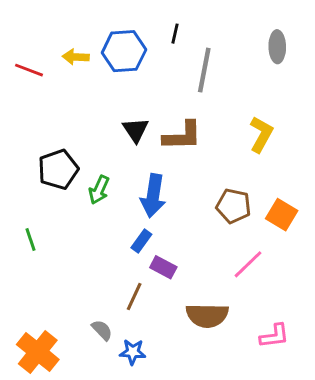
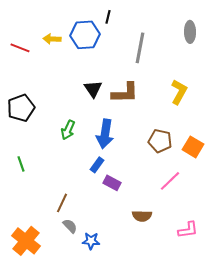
black line: (175, 34) -> (108, 17), moved
black pentagon: (58, 169) -> (21, 108), moved
brown line: (134, 296) -> (62, 203), moved
brown semicircle: (207, 315) -> (142, 216), size x0.7

